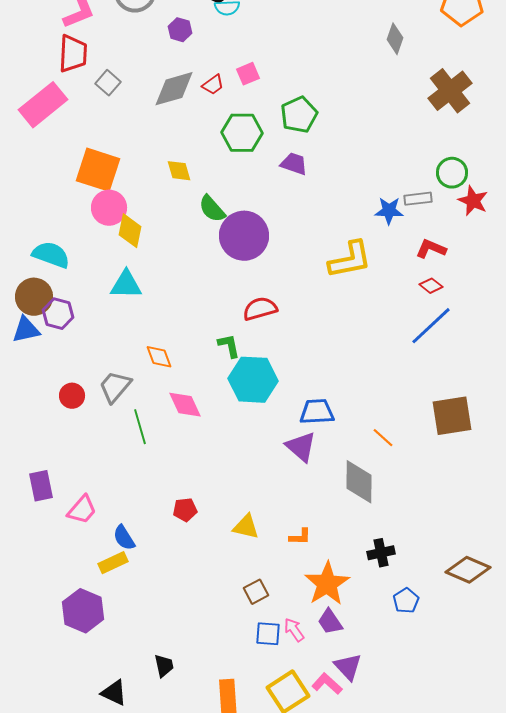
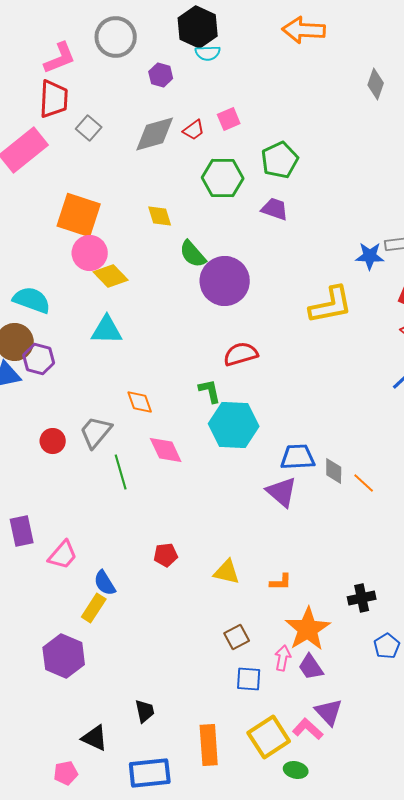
yellow diamond: (130, 231) -> (111, 276), turned -56
gray diamond: (359, 482) -> (334, 471), moved, size x0.6
yellow rectangle: (113, 563) -> (94, 608), turned -32
pink arrow: (294, 630) -> (283, 658), moved, turned 45

